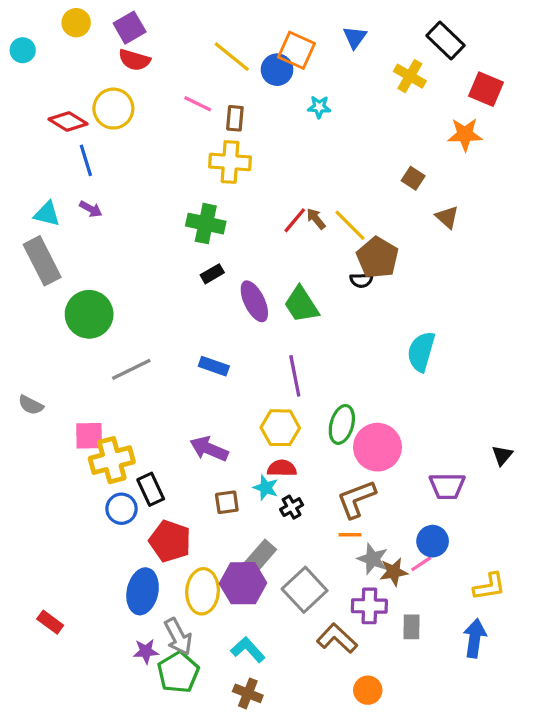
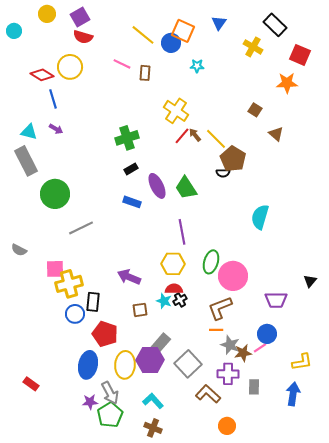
yellow cross: (230, 162) -> (176, 111), moved, turned 30
green cross: (206, 224) -> (127, 138), turned -30
blue rectangle: (214, 366) -> (132, 202), moved
black rectangle: (151, 489) -> (93, 302), turned 30
black cross: (292, 507) -> (180, 300), moved

